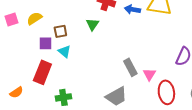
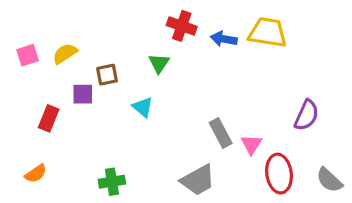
cyan triangle: (64, 51) -> (143, 107), moved
red rectangle: (42, 72) -> (49, 118), moved, size x0.7

